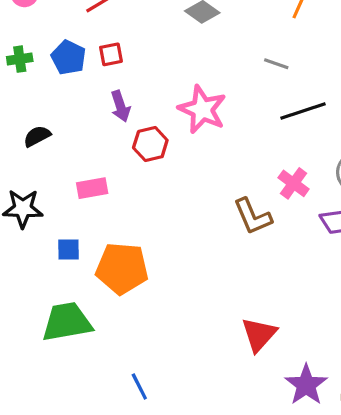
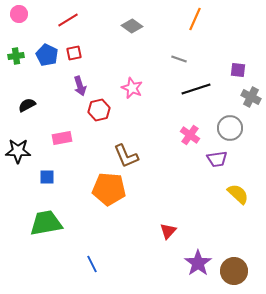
pink star: (202, 109) -> (132, 88), size x0.7
brown L-shape: (253, 216) -> (126, 156), moved
orange pentagon: (122, 268) -> (109, 189), moved
red triangle: (259, 334) -> (168, 231), size x0.7

